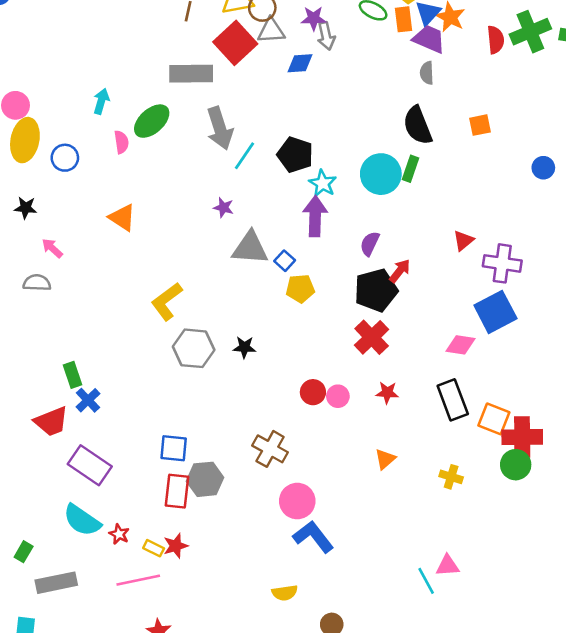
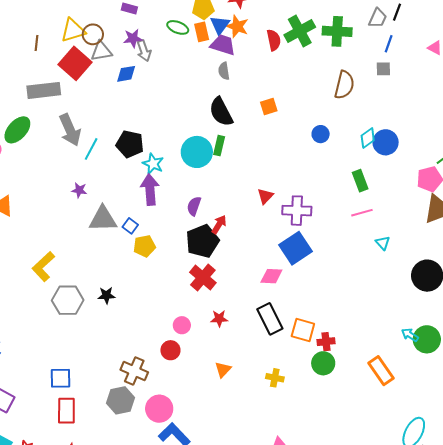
red circle: (313, 392) -> (170, 350), moved
red cross: (522, 437) -> (326, 342), size x0.6
gray hexagon: (205, 479) -> (121, 400), moved

